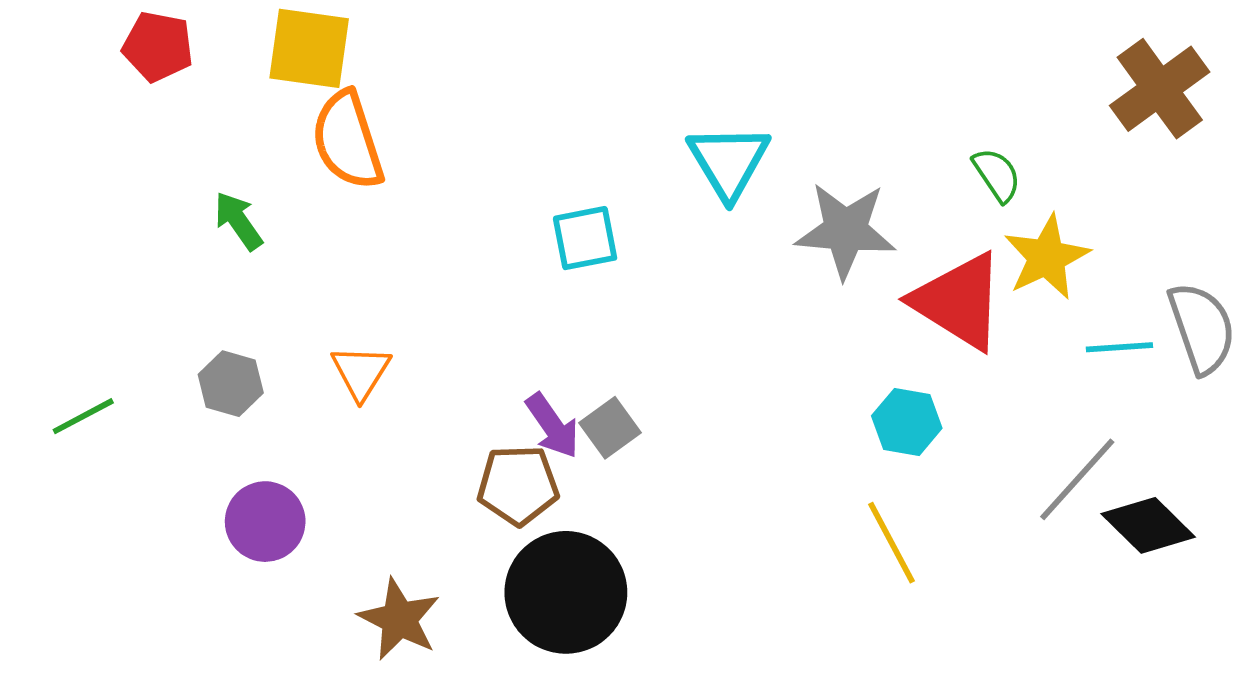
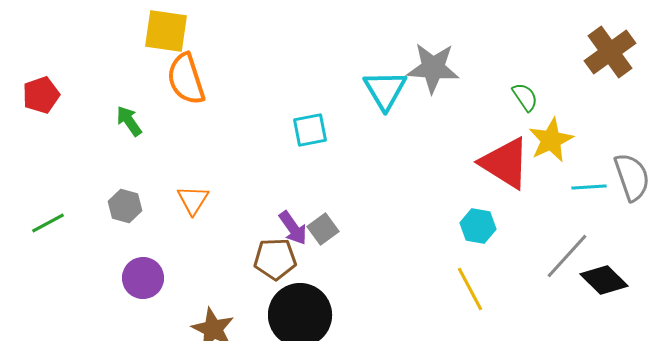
red pentagon: (158, 47) -> (41, 95), moved, turned -30
gray star: (846, 230) -> (433, 68), moved

